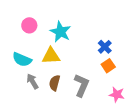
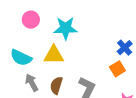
cyan star: (60, 32) -> (66, 28), turned -30
blue cross: (105, 47) -> (125, 48), moved

